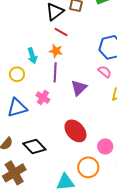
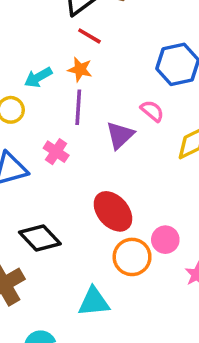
cyan arrow: (32, 56) -> (38, 77), turned 77
pink semicircle: (105, 72) -> (152, 111), moved
orange circle: (88, 167) -> (132, 257), moved

